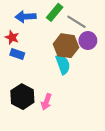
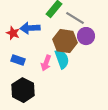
blue arrow: (26, 17) -> (30, 28), moved
blue rectangle: (17, 54) -> (18, 60), moved
pink arrow: (46, 102) -> (46, 63), moved

